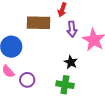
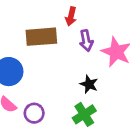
green cross: (65, 85) -> (84, 114), turned -36

